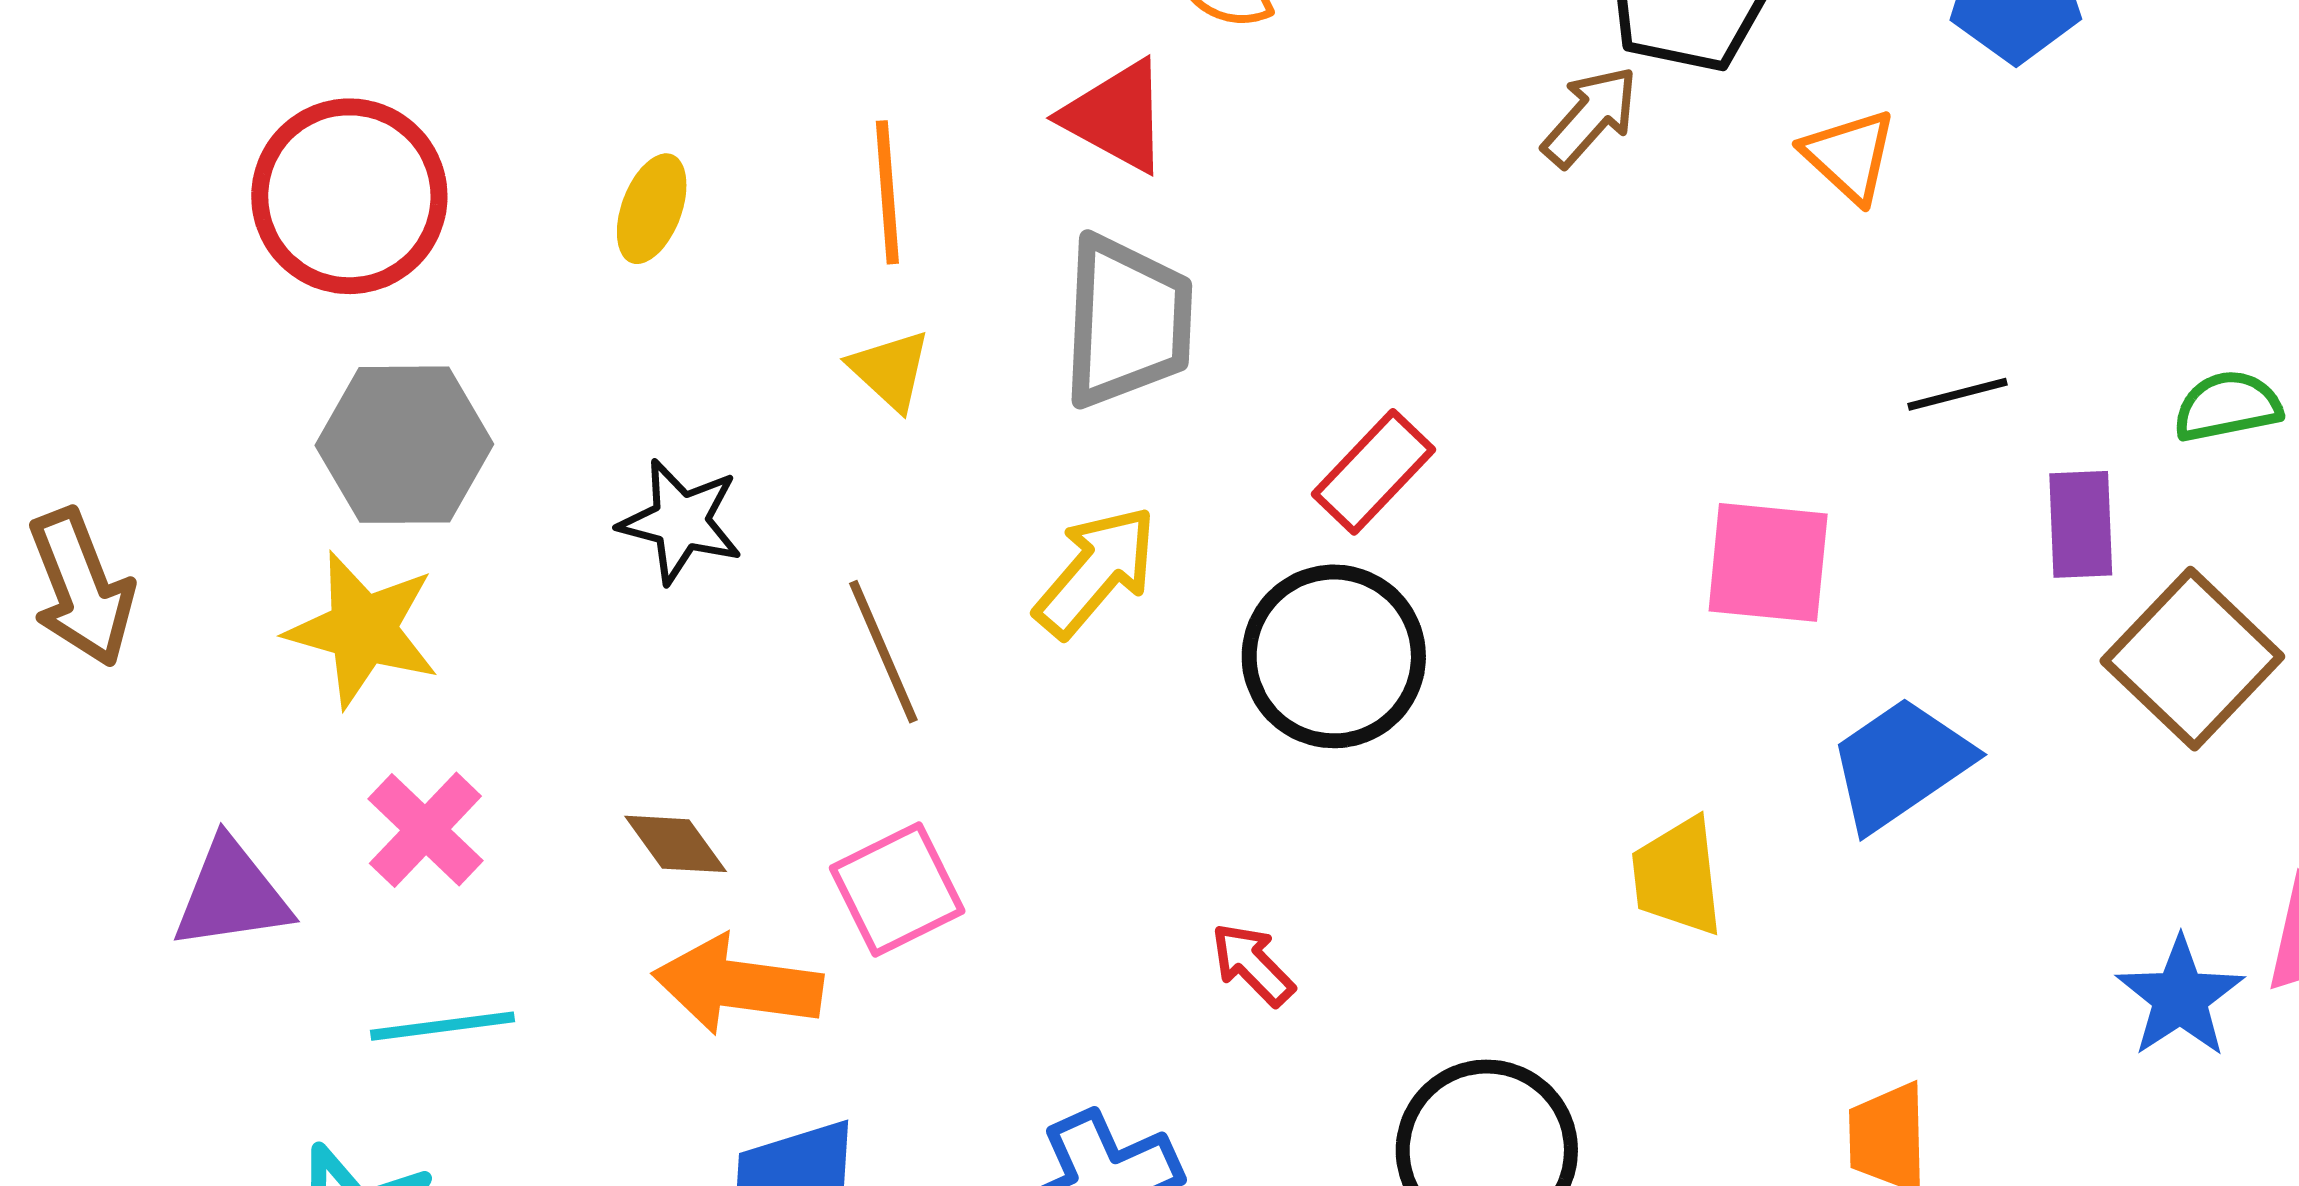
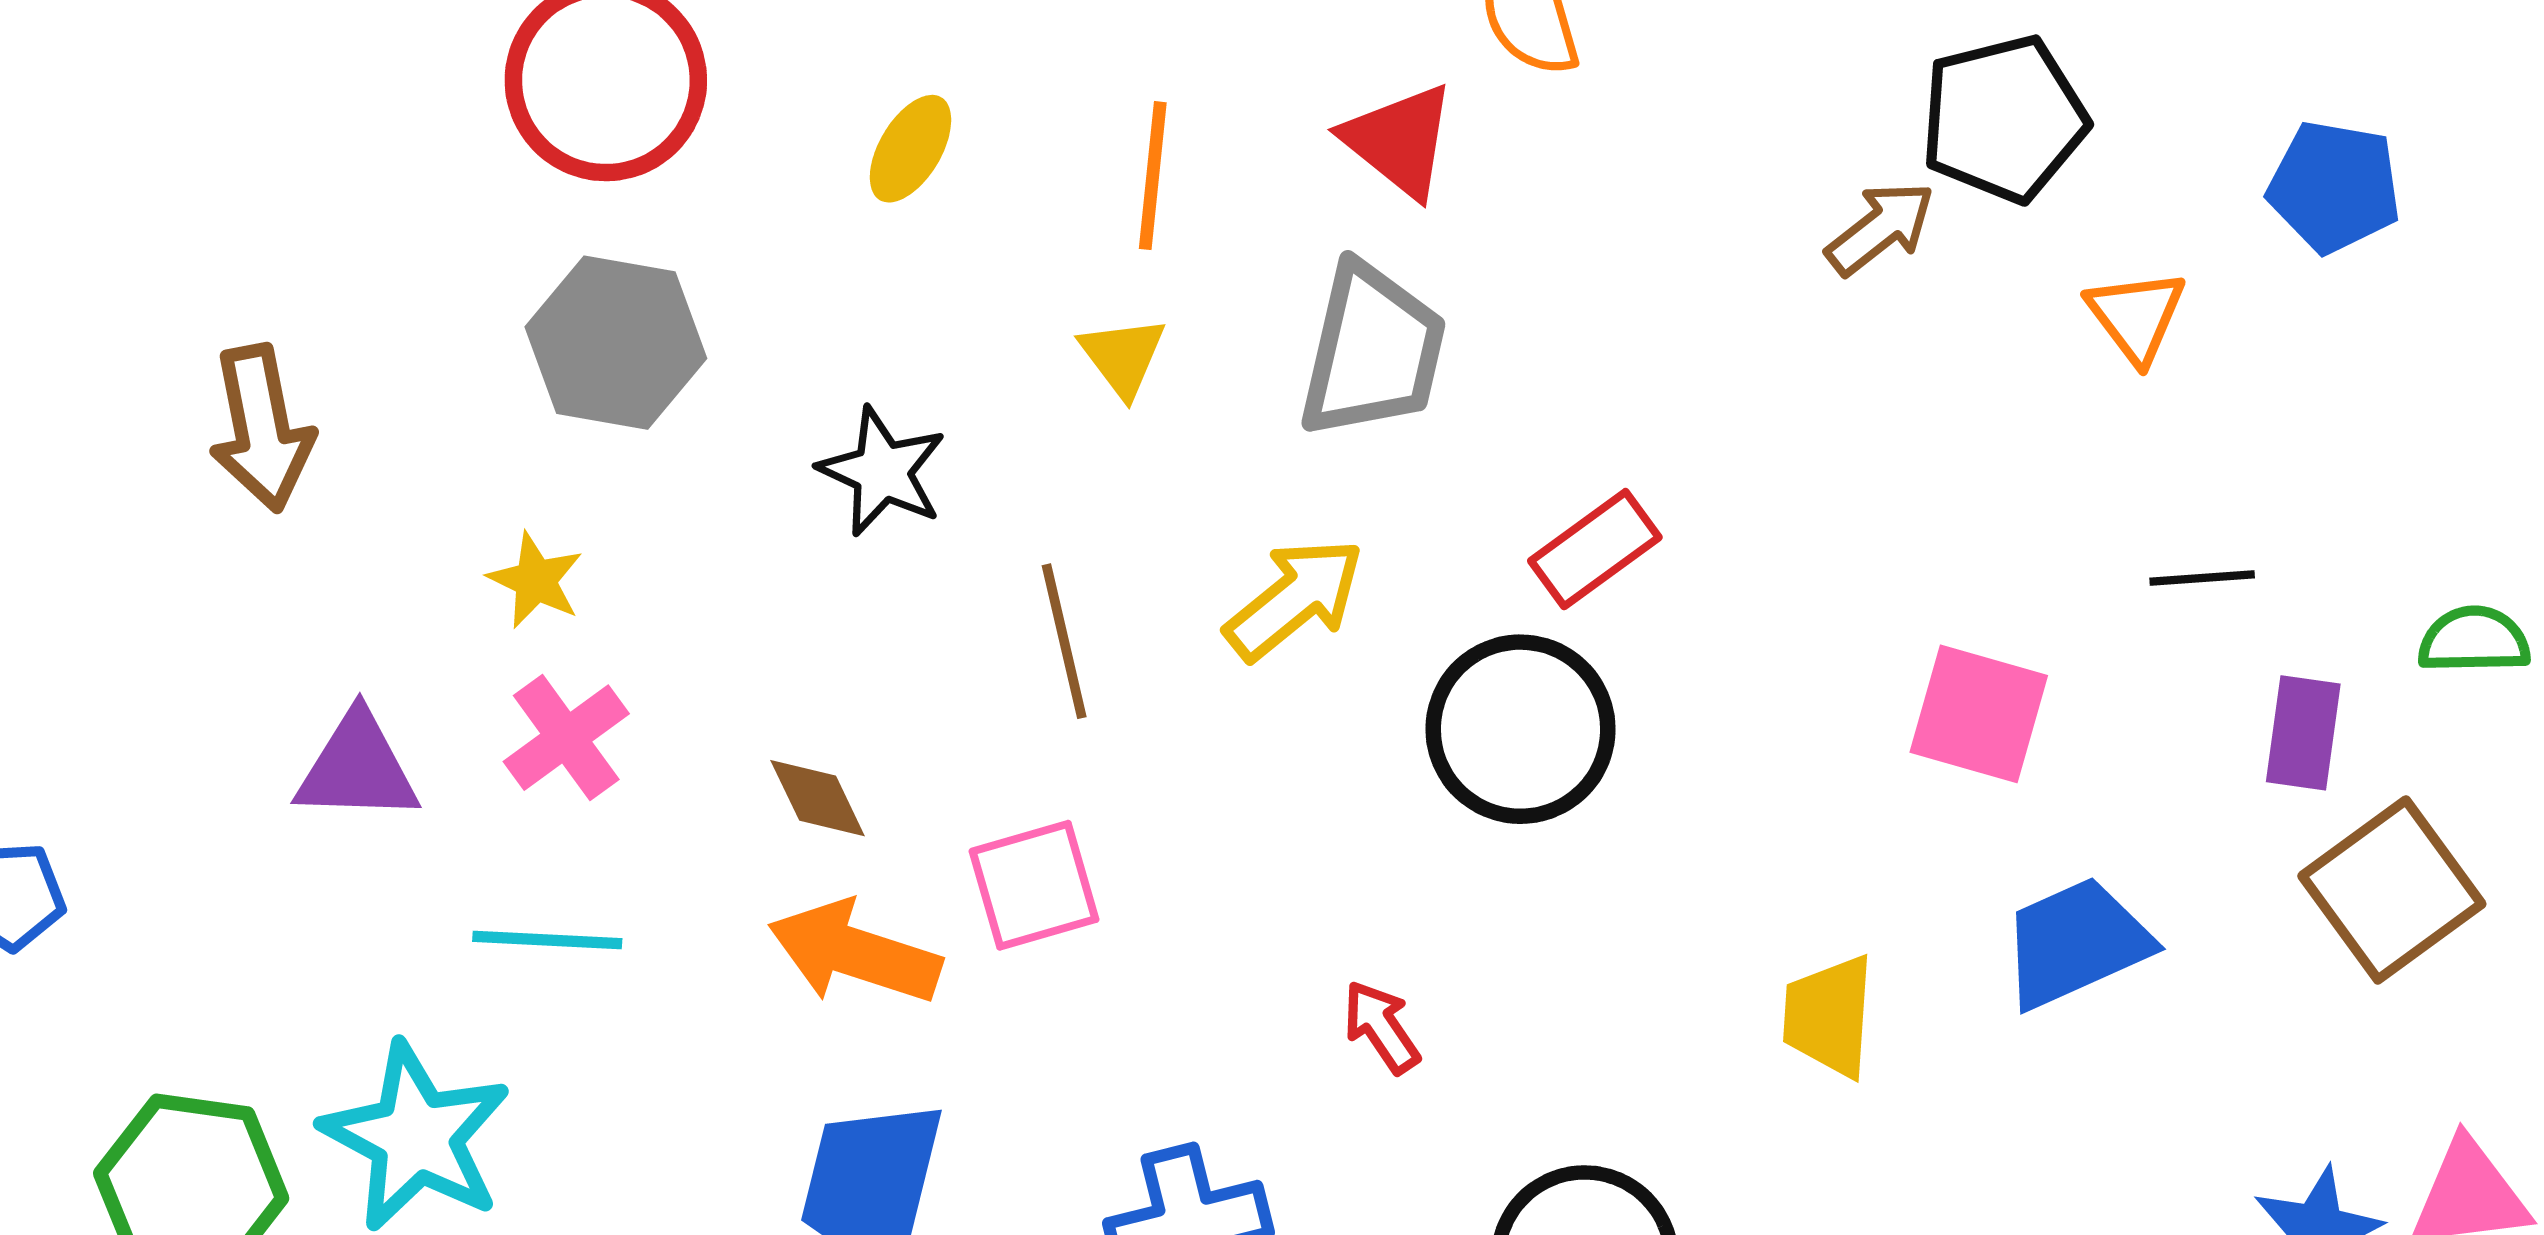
yellow star: (363, 629) -> (536, 580), moved, size x0.6

